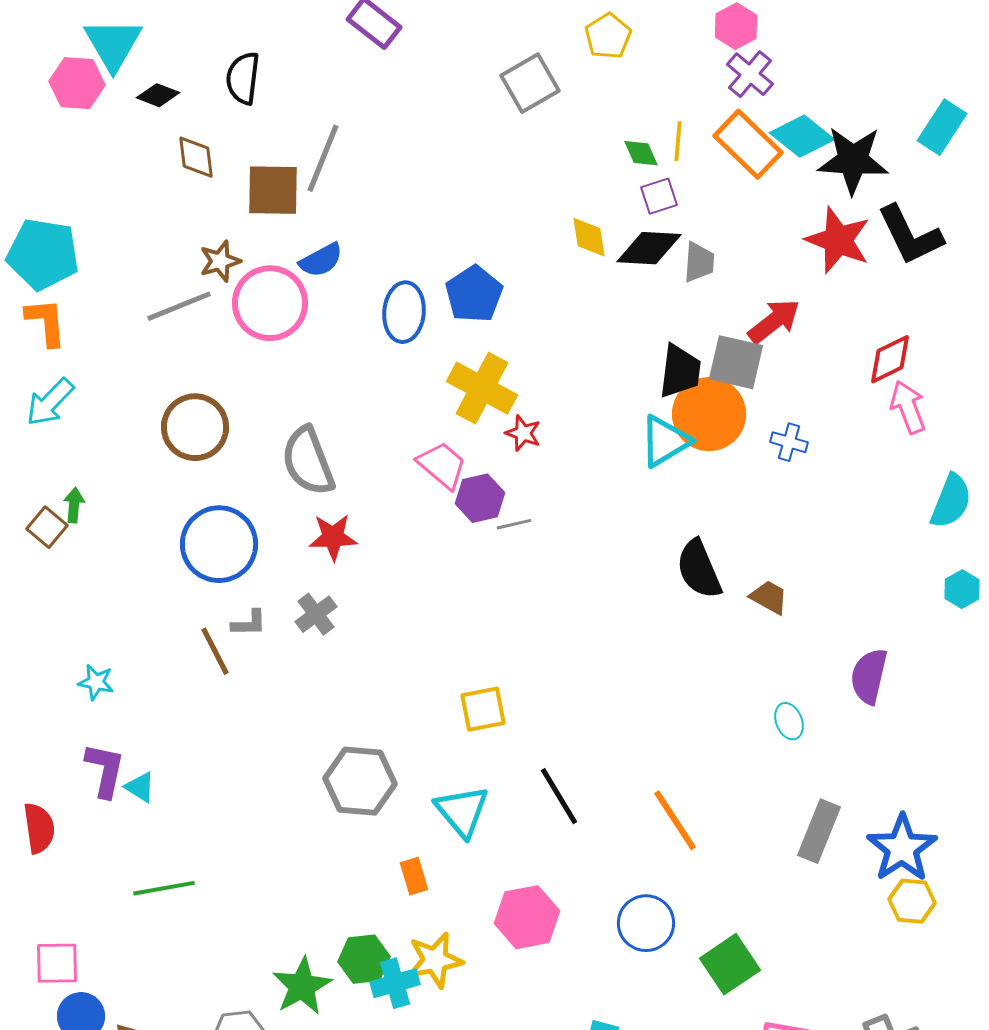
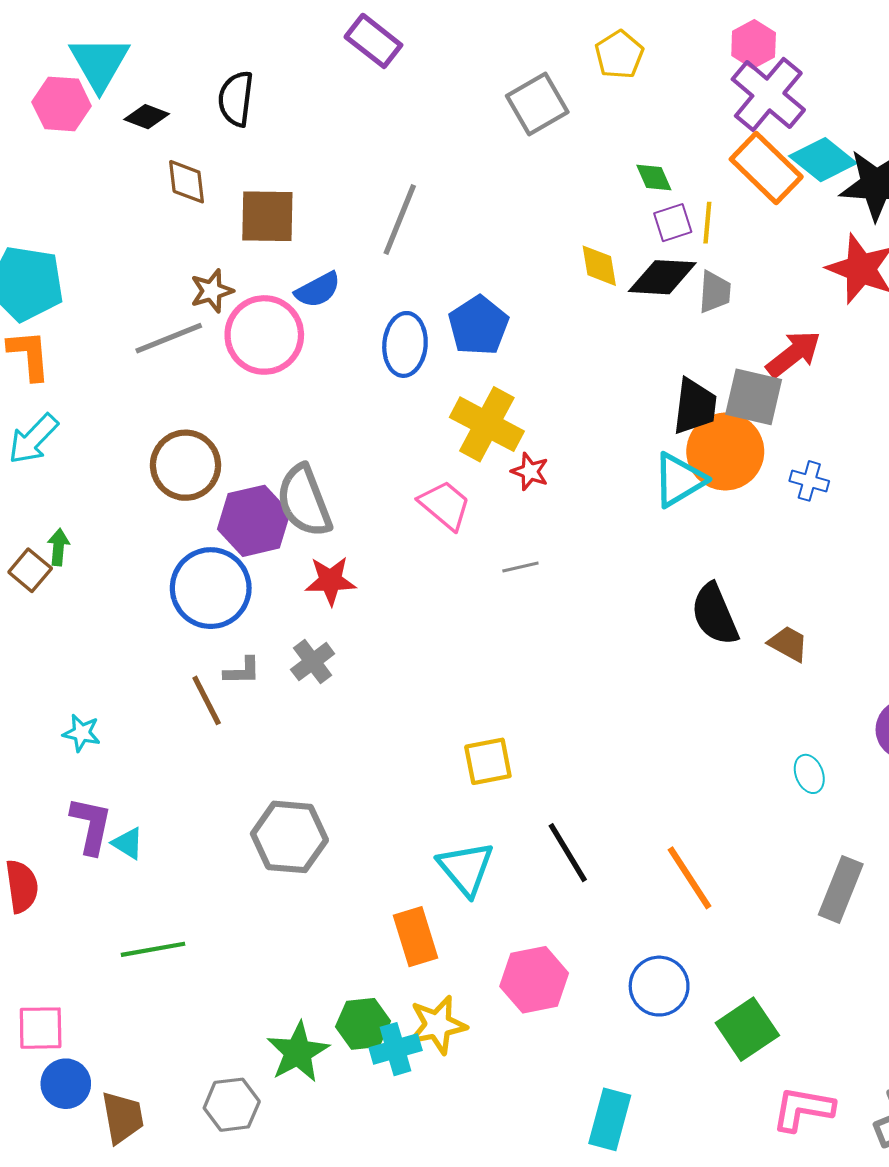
purple cross: (750, 74) -> (768, 95), size x1.5
yellow line: (678, 141) -> (707, 223), moved
gray line: (323, 158) -> (400, 219), moved
purple hexagon: (480, 498) -> (254, 521), moved, size x1.4
gray hexagon: (360, 781) -> (289, 837), moved
orange rectangle: (414, 876) -> (415, 937), size x1.5

